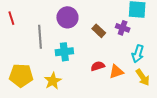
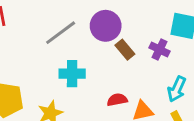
purple circle: (67, 17) -> (106, 26), moved
gray line: (40, 37) -> (61, 33), moved, turned 50

